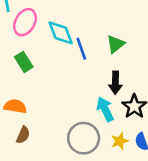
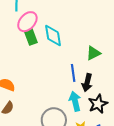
blue line: (81, 49) -> (73, 73), moved
green rectangle: (24, 62) -> (31, 37), moved

